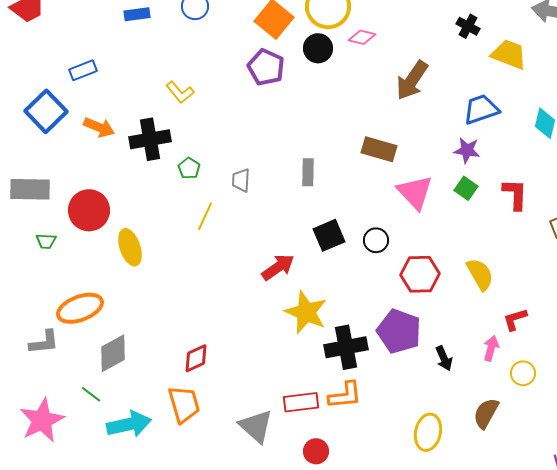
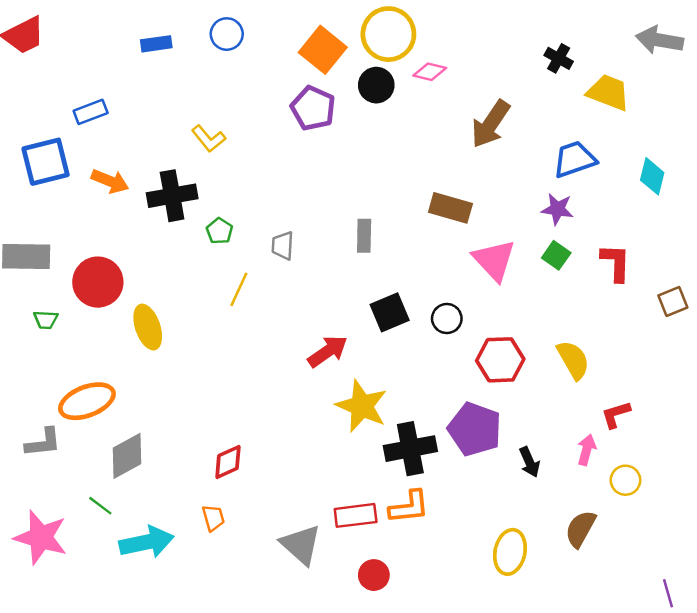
blue square: (46, 111) -> (46, 162), turned 30
orange trapezoid: (184, 404) -> (213, 518), size x0.6
pink star: (42, 420) -> (41, 537), turned -30

